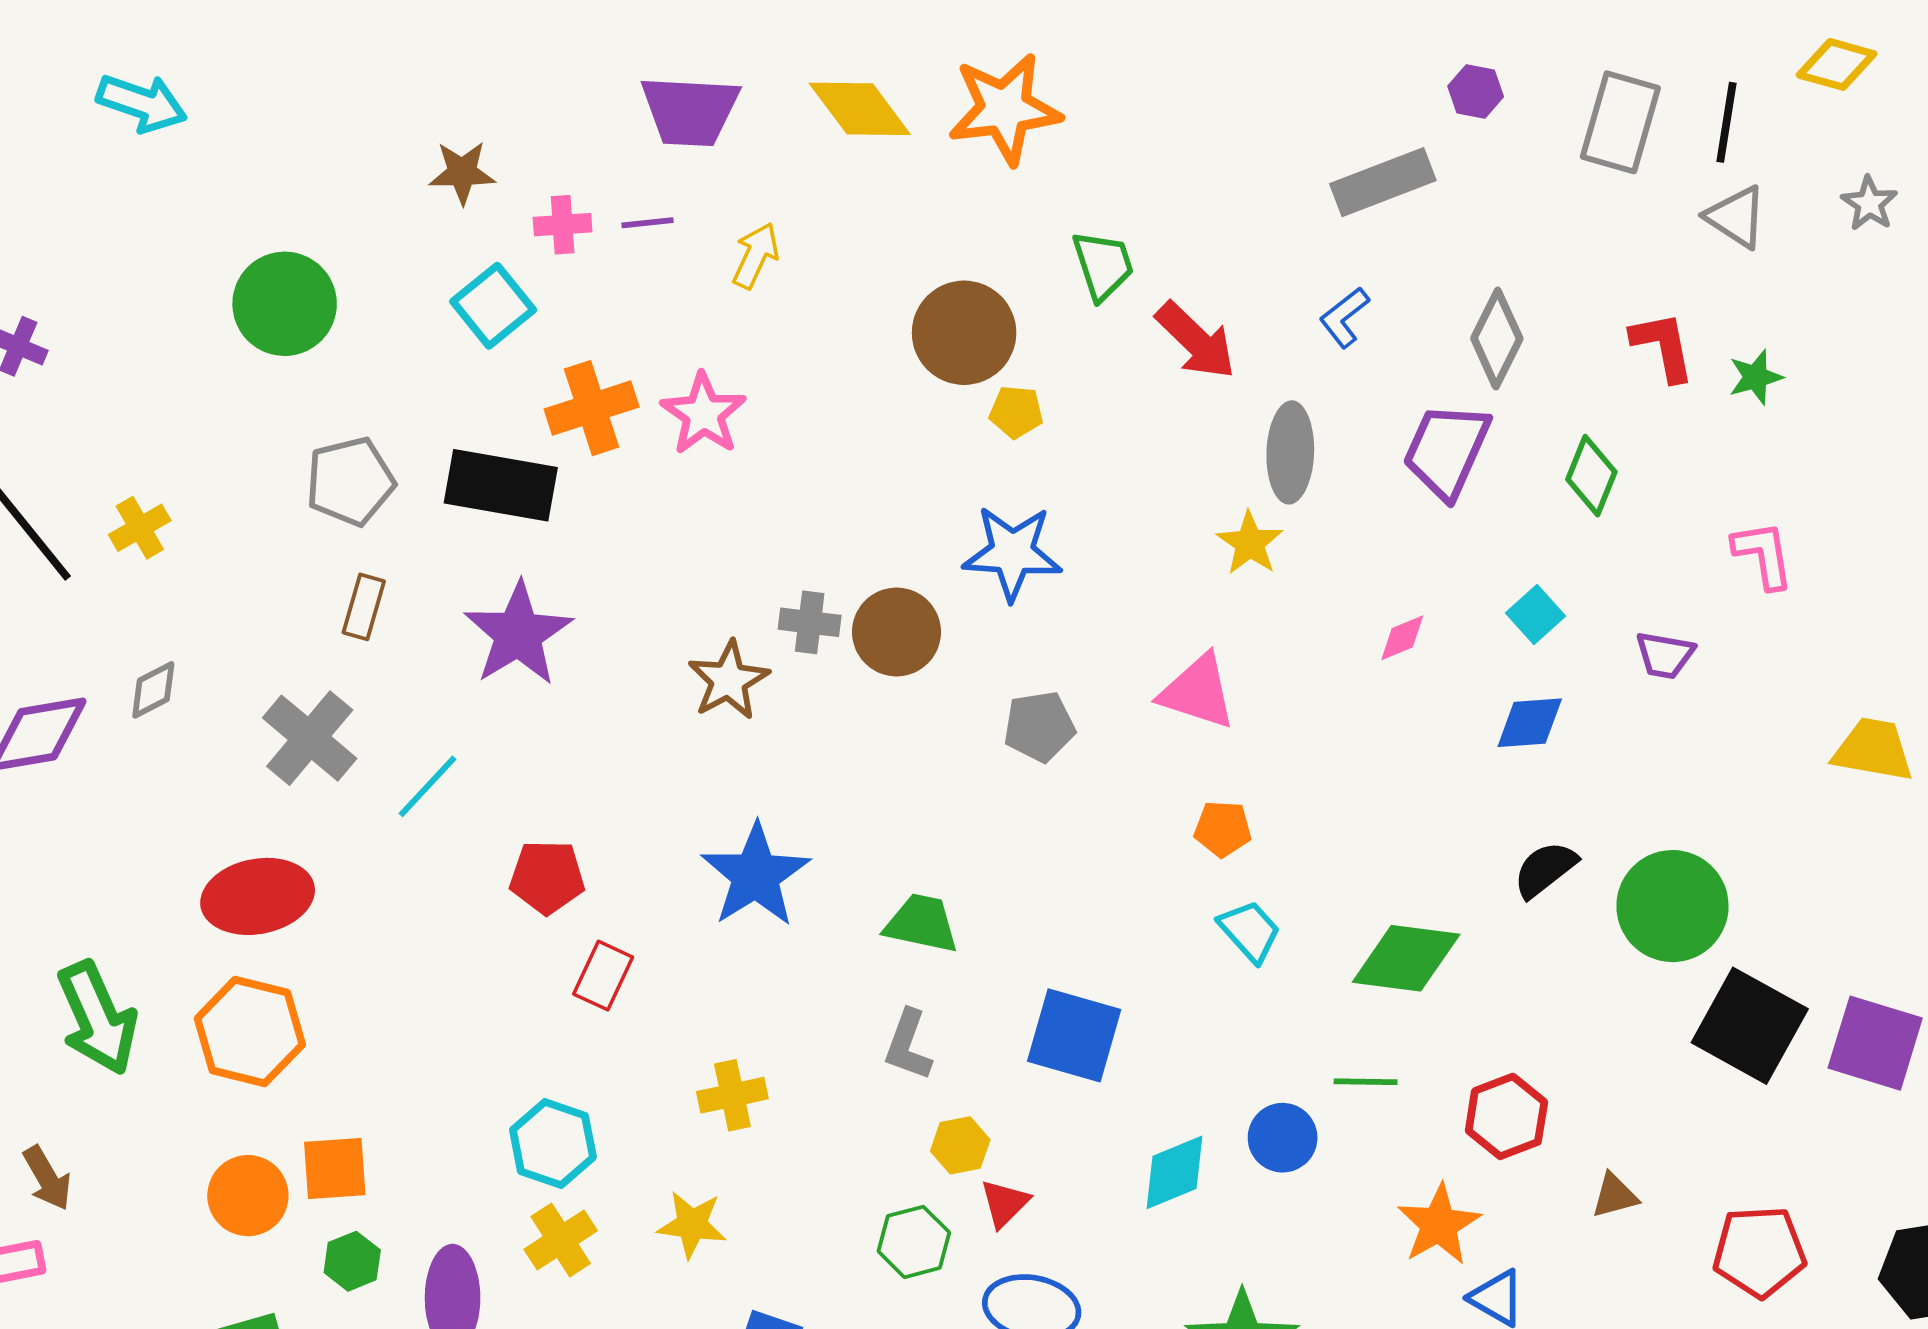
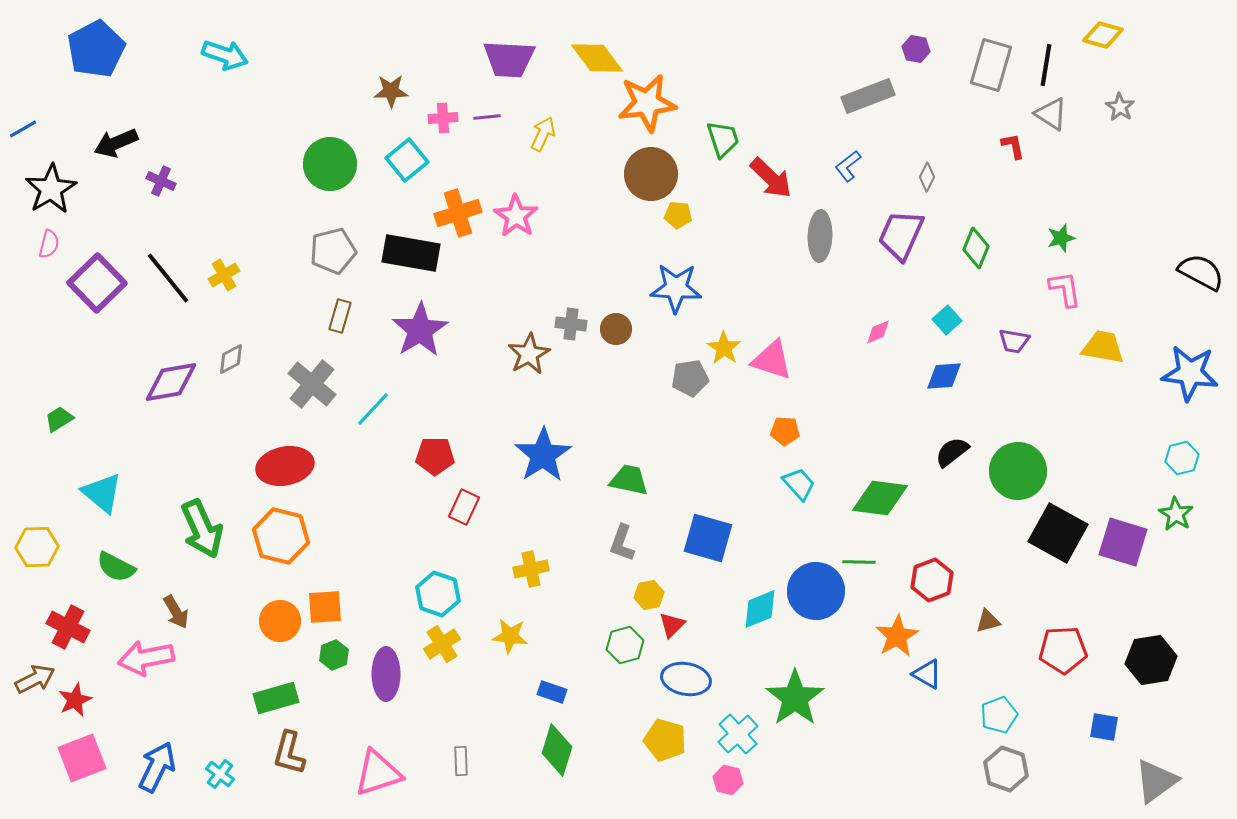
orange star: (1005, 109) -> (647, 103), moved
green circle: (285, 304) -> (330, 164), moved
gray diamond: (1497, 339) -> (927, 177), size x0.6
red L-shape: (1663, 346) -> (1013, 146), moved, size x0.7
green star: (1755, 377) -> (1061, 238), moved
yellow star: (1250, 543) -> (724, 348), moved
brown circle: (896, 632) -> (616, 329), size x0.7
yellow trapezoid: (1873, 750) -> (1103, 347), moved
blue circle: (1283, 1138) -> (816, 591), size x1.6

